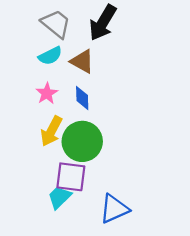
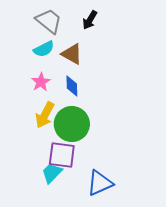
black arrow: (103, 23) -> (90, 20), size x0.6

